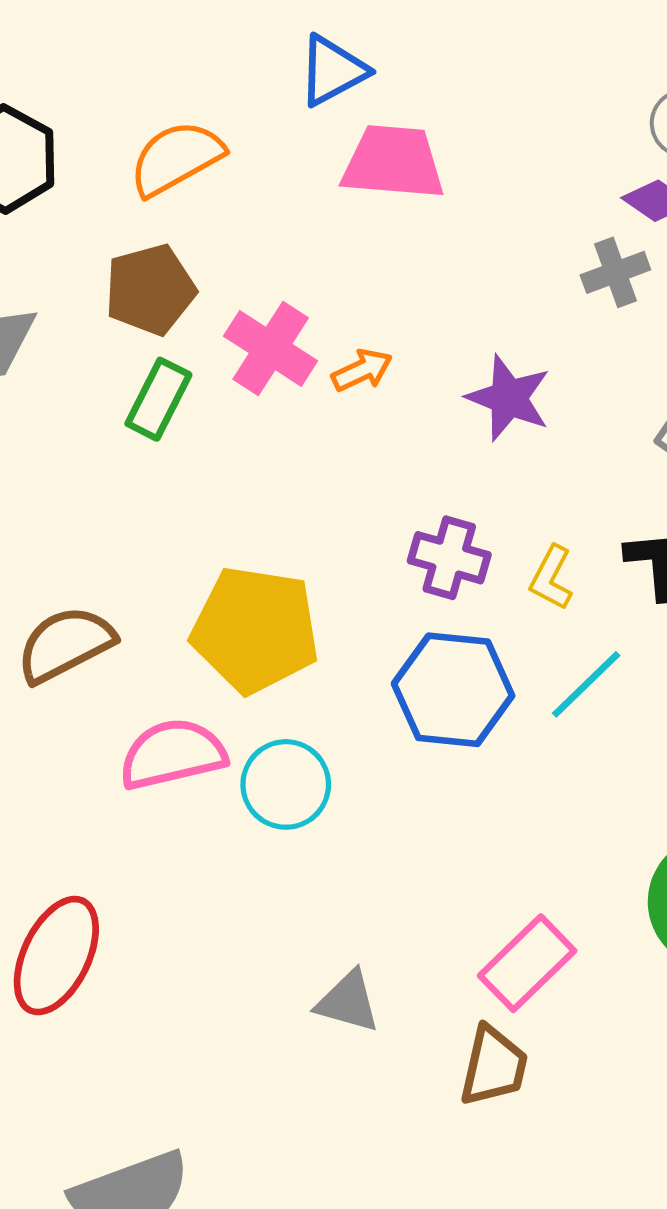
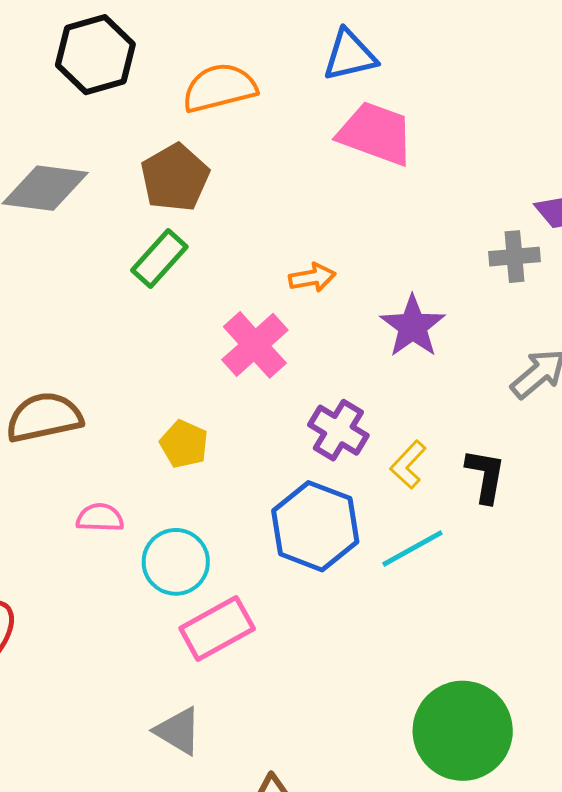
brown pentagon: (150, 290) -> (175, 178), turned -30
pink cross: (271, 349) -> (255, 345), moved
yellow pentagon: (255, 630) -> (184, 444), size x0.5
pink semicircle: (173, 754) -> (100, 518), size x0.6
pink rectangle: (527, 963) -> (217, 629), moved

